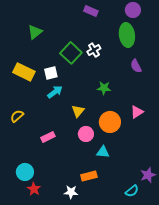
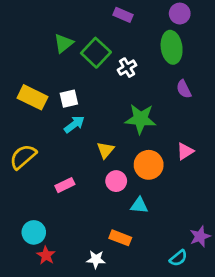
green triangle: (35, 32) -> (64, 43), moved
green square: (71, 53) -> (96, 53), moved
green star: (104, 88) -> (141, 119), size x1.6
yellow semicircle: (17, 116) -> (23, 157), size x1.5
orange rectangle: (89, 176) -> (120, 238), turned 35

